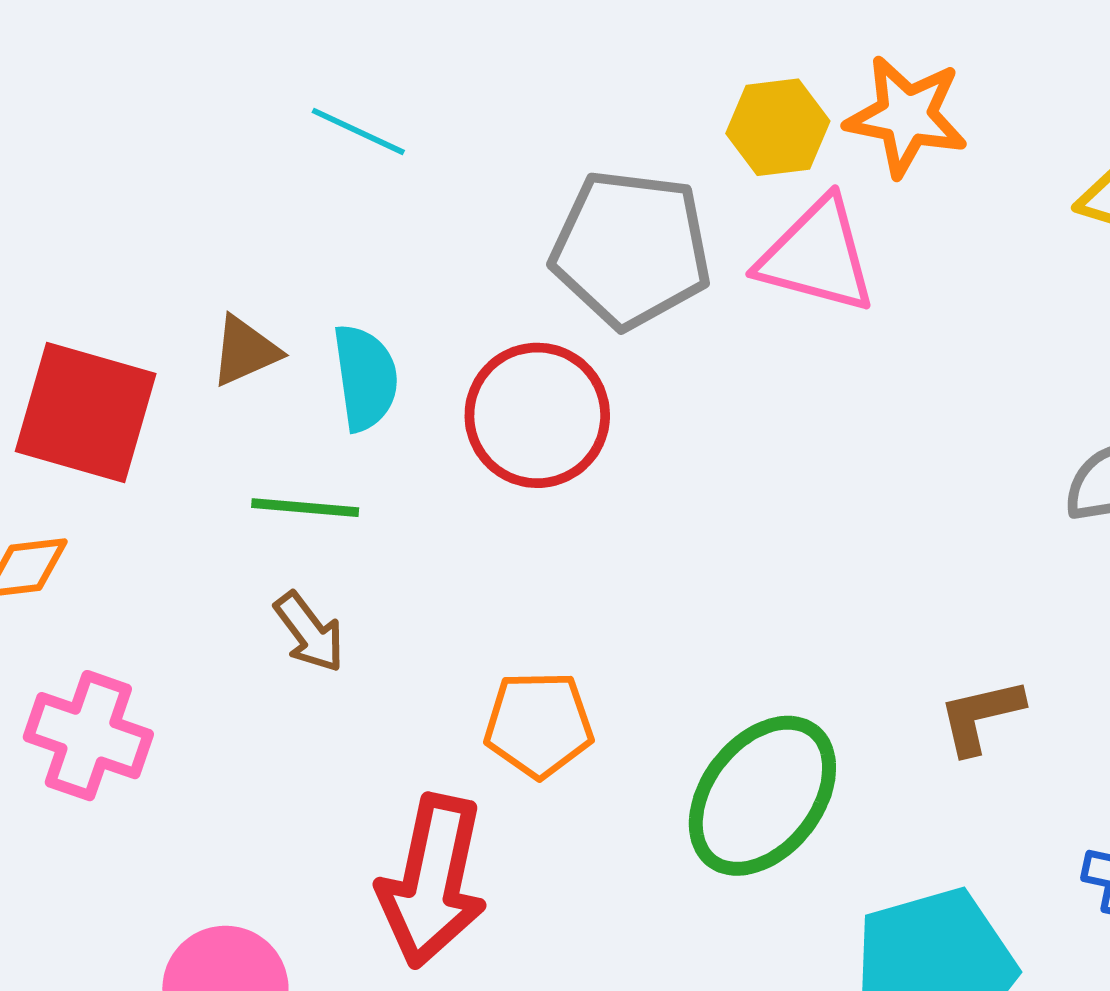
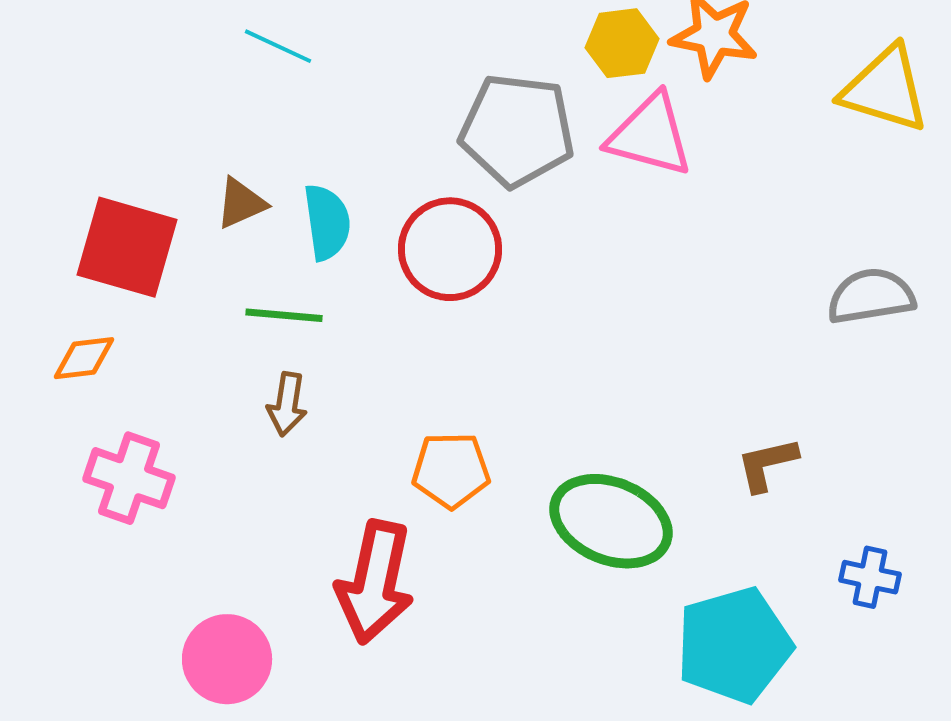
cyan line: (358, 131) -> (278, 46), moved
brown arrow: (309, 632) -> (287, 404), turned 46
green ellipse: (762, 796) -> (611, 521), turned 74

